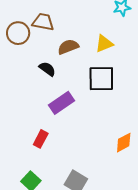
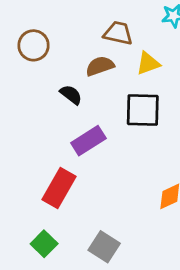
brown trapezoid: (43, 22) -> (118, 33), moved
red rectangle: (41, 139) -> (59, 188), size x1.6

